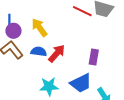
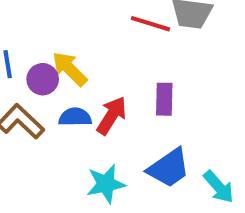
purple circle: (13, 31) -> (43, 79), moved
purple rectangle: (94, 57) -> (164, 99), moved

